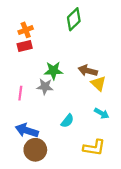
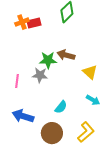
red rectangle: (25, 46) -> (34, 23), moved
brown arrow: (88, 71) -> (66, 55), moved
yellow L-shape: (94, 148) -> (86, 132), turned -50
brown circle: (35, 150) -> (52, 133), moved

